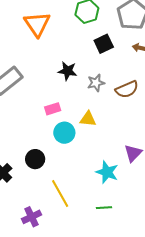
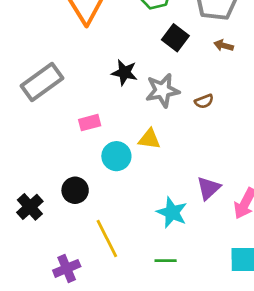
black square: (104, 44) -> (175, 38), turned -30
gray star: (96, 83) -> (162, 90), size x1.4
brown semicircle: (127, 89) -> (204, 101), size x0.6
pink rectangle: (53, 109) -> (90, 123), moved

